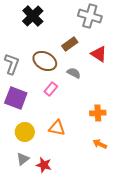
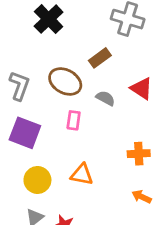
red triangle: (99, 54) -> (141, 88), moved
pink rectangle: (51, 89) -> (74, 120), turned -32

